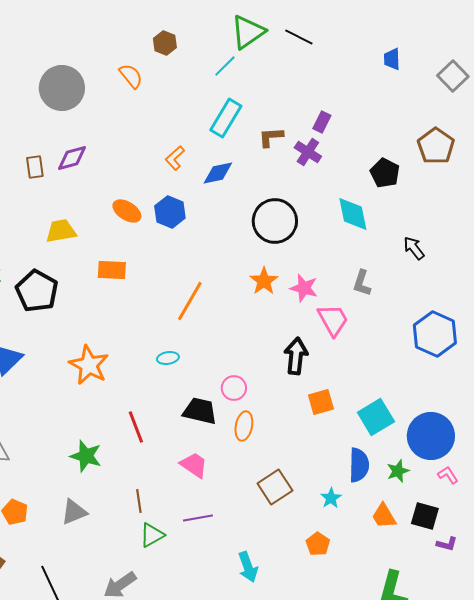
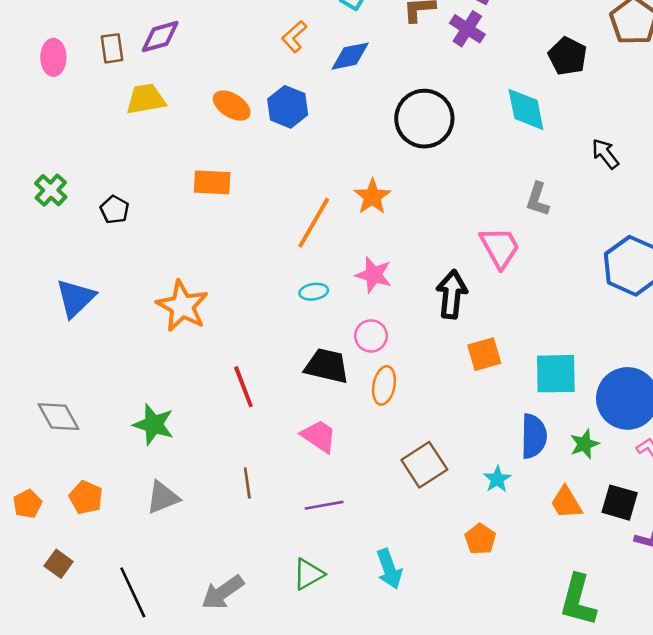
yellow trapezoid: (61, 231) -> (146, 99), moved
orange star: (264, 281) -> (372, 197), moved
pink star: (304, 288) -> (374, 275), moved
black pentagon: (37, 291) -> (115, 210), size x0.5
cyan ellipse: (168, 358) -> (314, 292), moved
cyan square: (376, 417) -> (556, 374), turned 30
green star: (86, 456) -> (154, 424), moved
green triangle: (152, 535) -> (308, 574), moved

